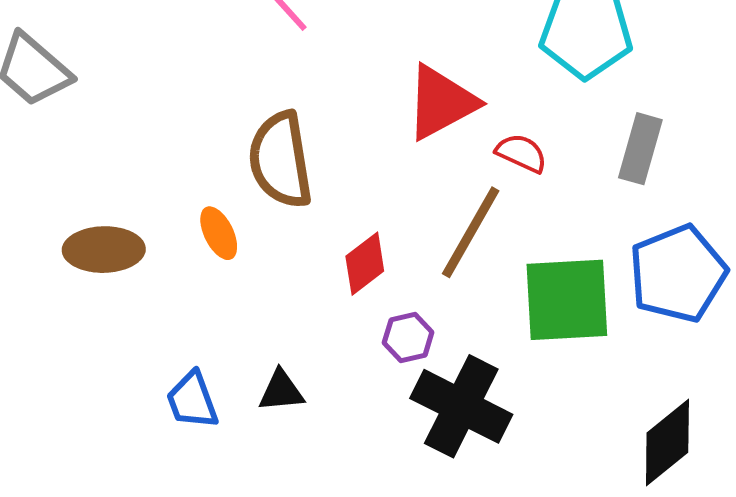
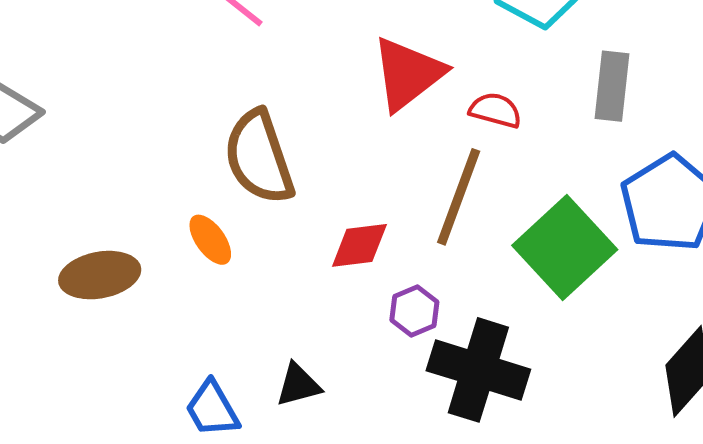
red diamond: (365, 264) -> (359, 245), turned 40
green square: (567, 300) -> (565, 247), turned -30

